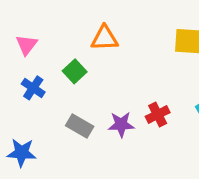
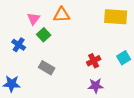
pink triangle: (27, 45) -> (34, 19), moved
purple star: (121, 124) -> (96, 86), moved

